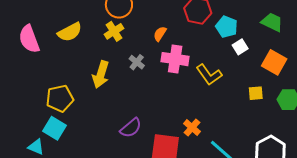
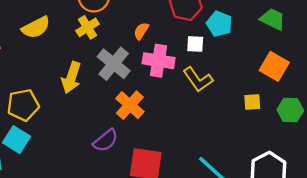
white square: (240, 47) -> (195, 44), moved, turned 35
gray cross: (137, 62) -> (114, 64), size x1.8
orange cross: (192, 127) -> (130, 105), moved, size x1.4

